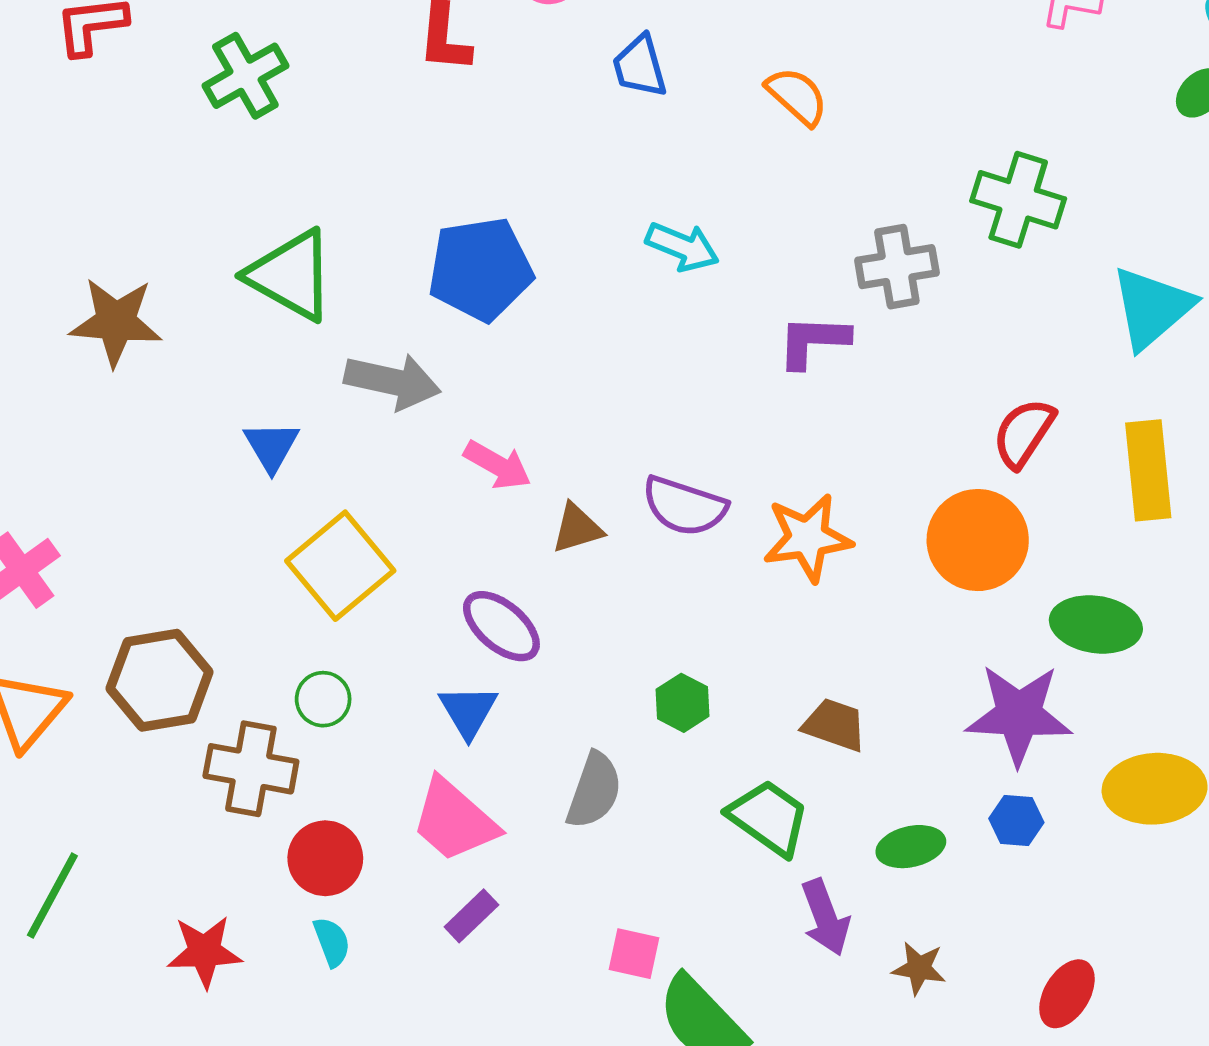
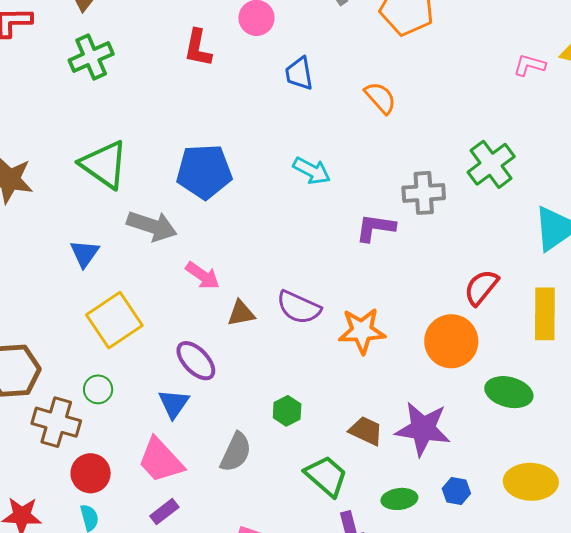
green cross: (1018, 200) -> (491, 164), turned 30
purple star: (1019, 715) -> (423, 429), moved

